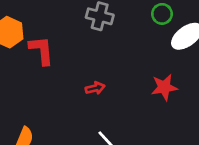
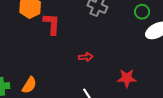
red star: (164, 87) -> (127, 78), moved

